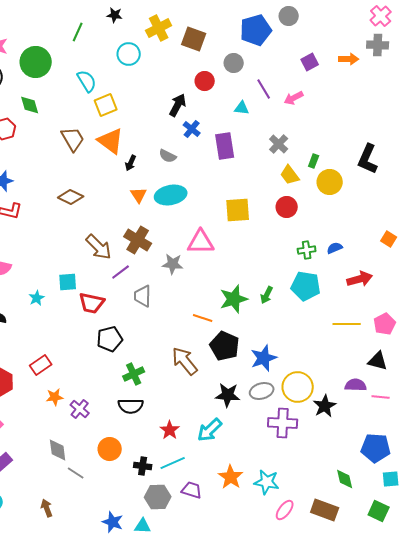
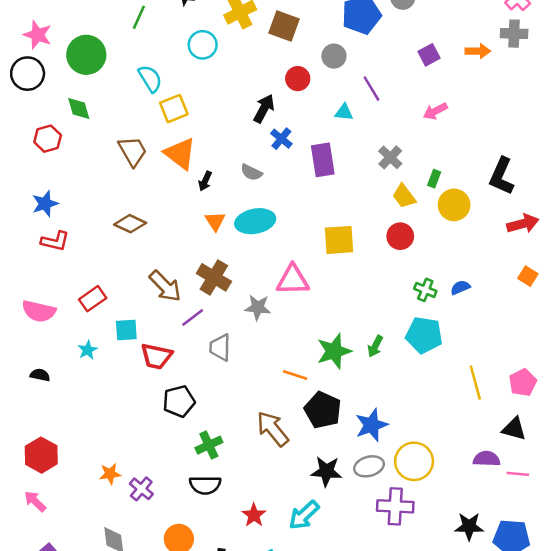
pink arrow: (294, 98) -> (435, 111), moved
green cross: (307, 250) -> (425, 290), turned 30
red arrow: (360, 279) -> (523, 224), moved
yellow line: (347, 324) -> (475, 383), turned 76
red rectangle: (41, 365) -> (93, 299), moved
black star: (325, 406) -> (469, 526), moved, turned 30

